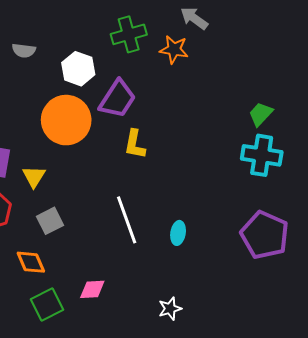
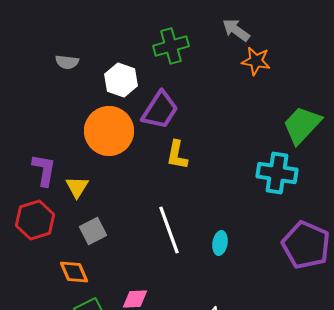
orange star: (174, 49) -> (256, 61), moved
green trapezoid: (261, 114) -> (302, 125), size x1.6
cyan cross: (262, 155) -> (277, 173), moved

